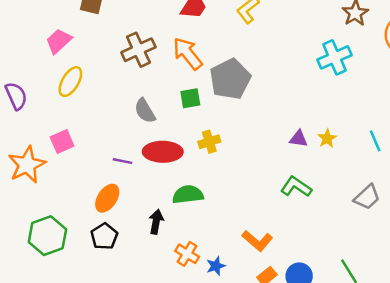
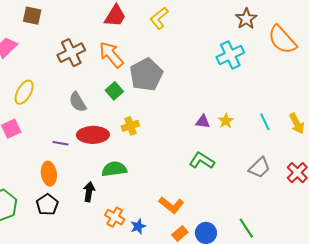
yellow ellipse: (70, 82) -> (24, 92), moved
green square: (190, 98) -> (114, 91), turned -30
orange ellipse: (107, 198) -> (49, 174), turned -40

